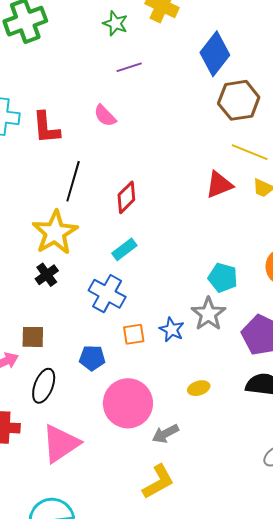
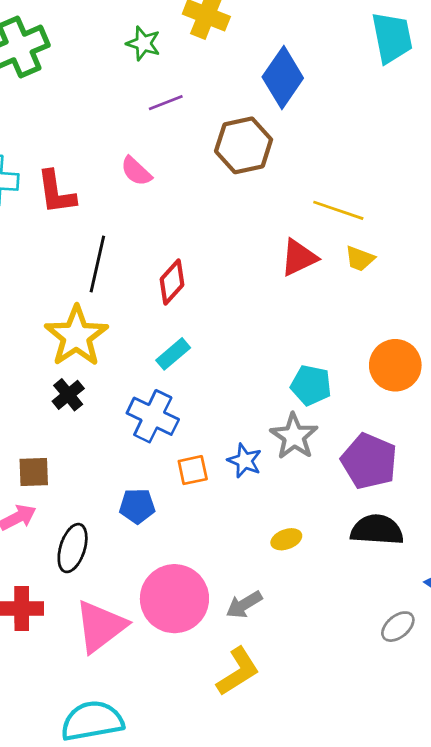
brown hexagon: (239, 100) -> (244, 145), moved
brown square: (33, 337) -> (34, 472), moved
pink circle: (128, 403) -> (174, 599), moved

